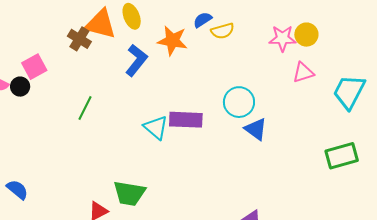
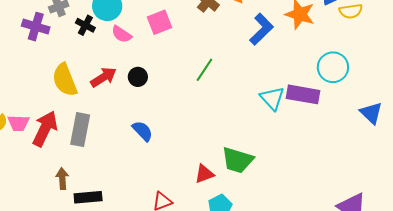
black circle: (20, 87) -> (138, 77), moved
cyan circle: (239, 102) -> (333, 67), moved
blue semicircle: (17, 189) -> (143, 131), moved

